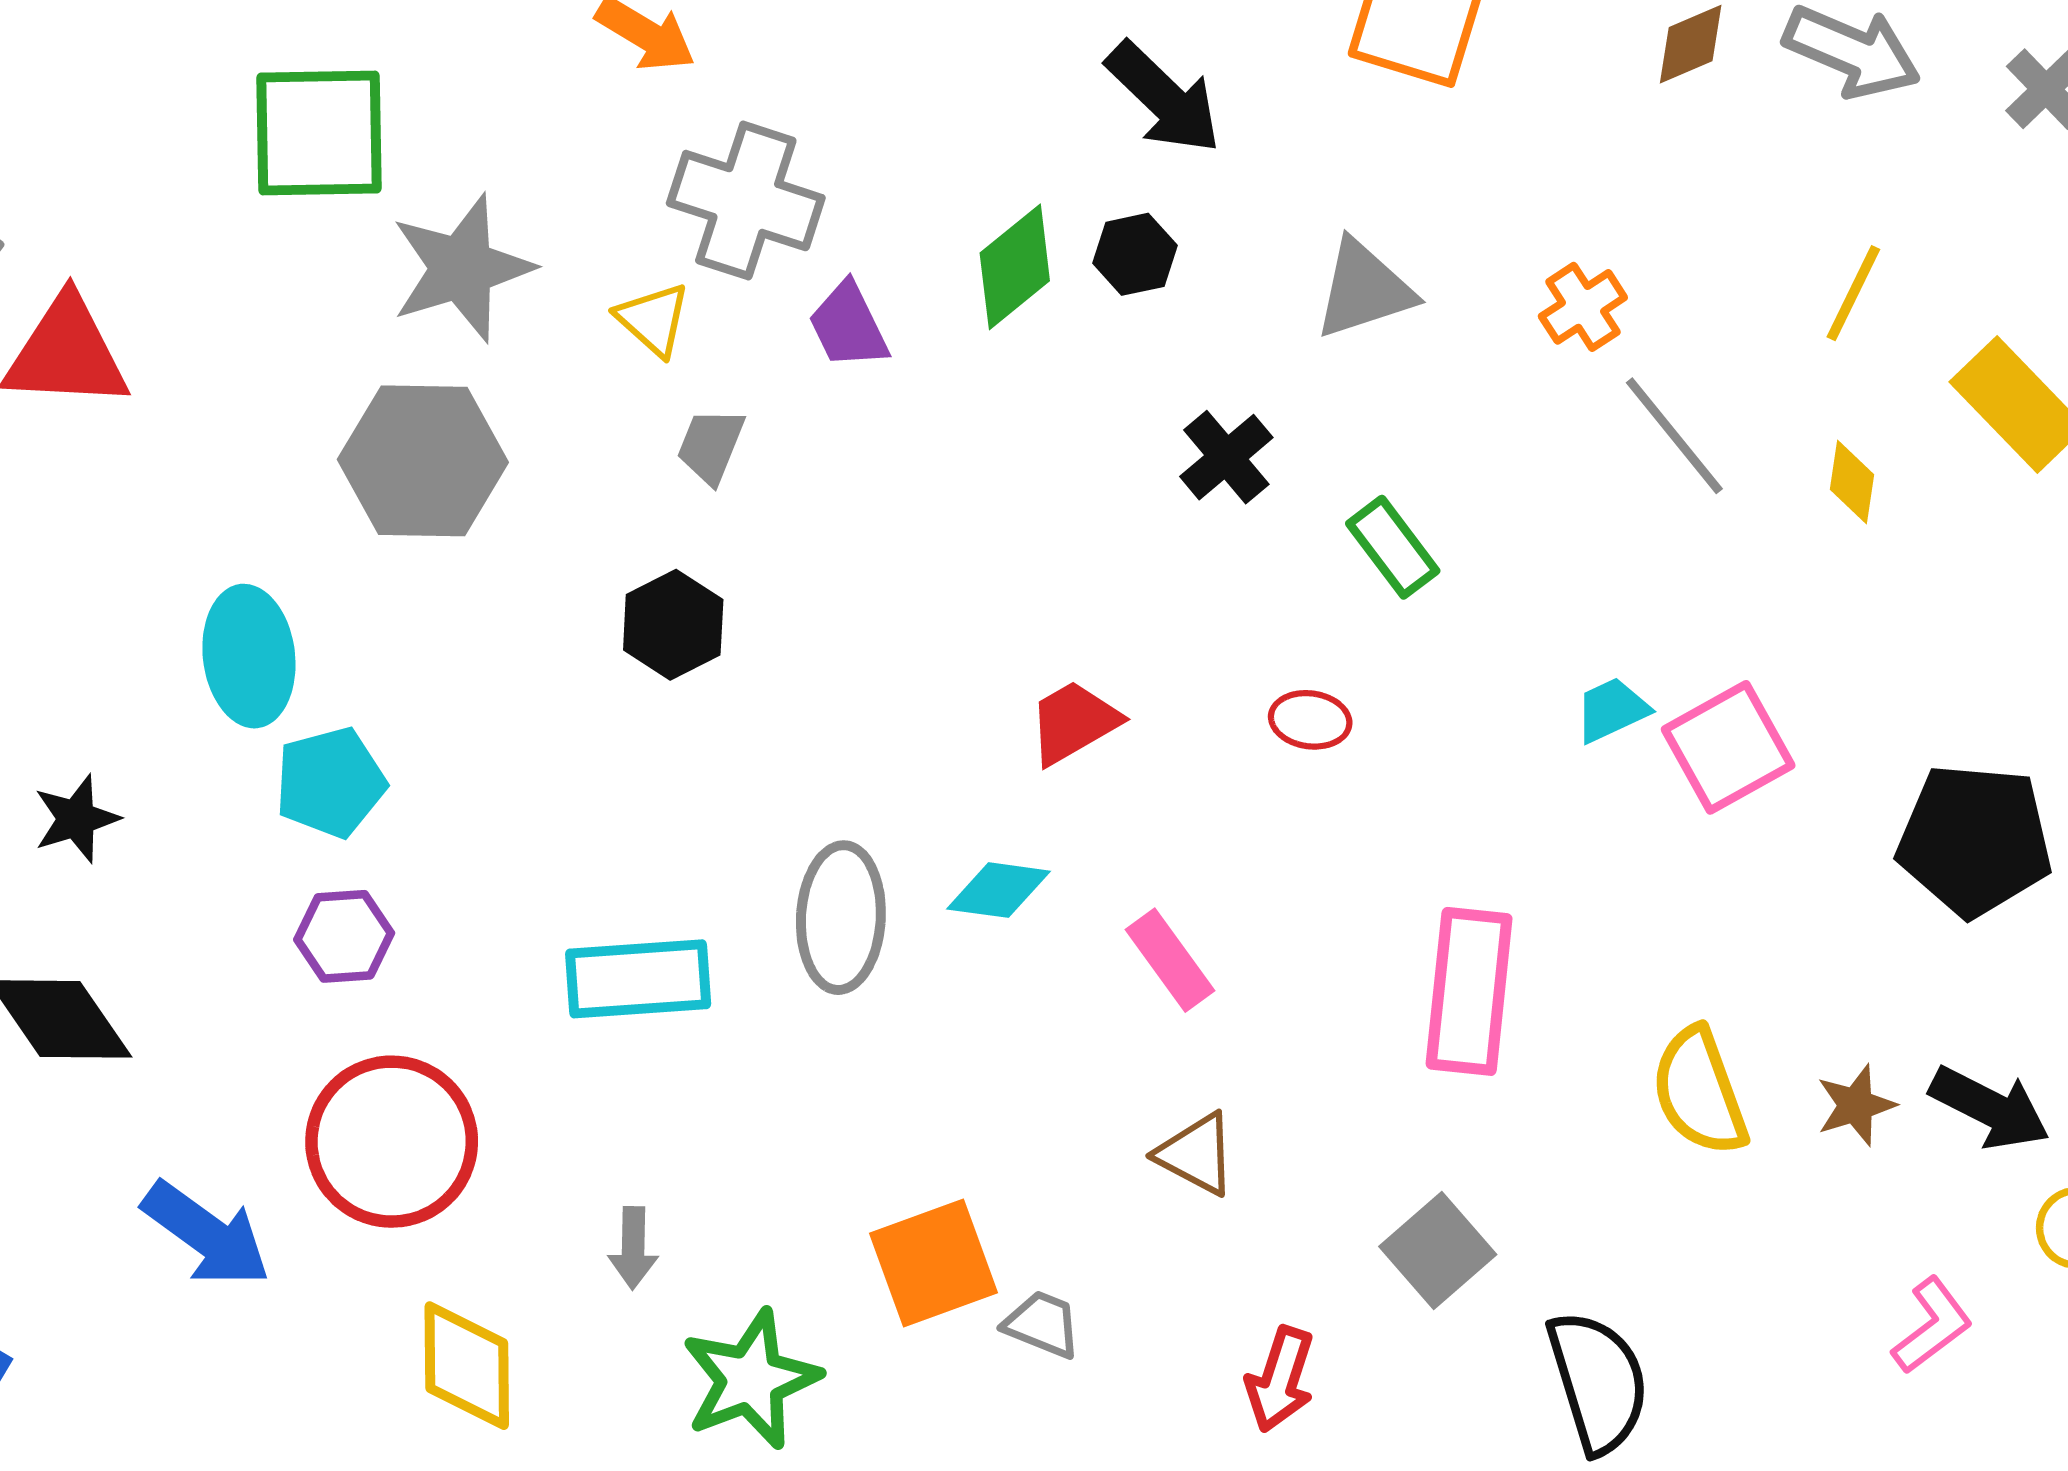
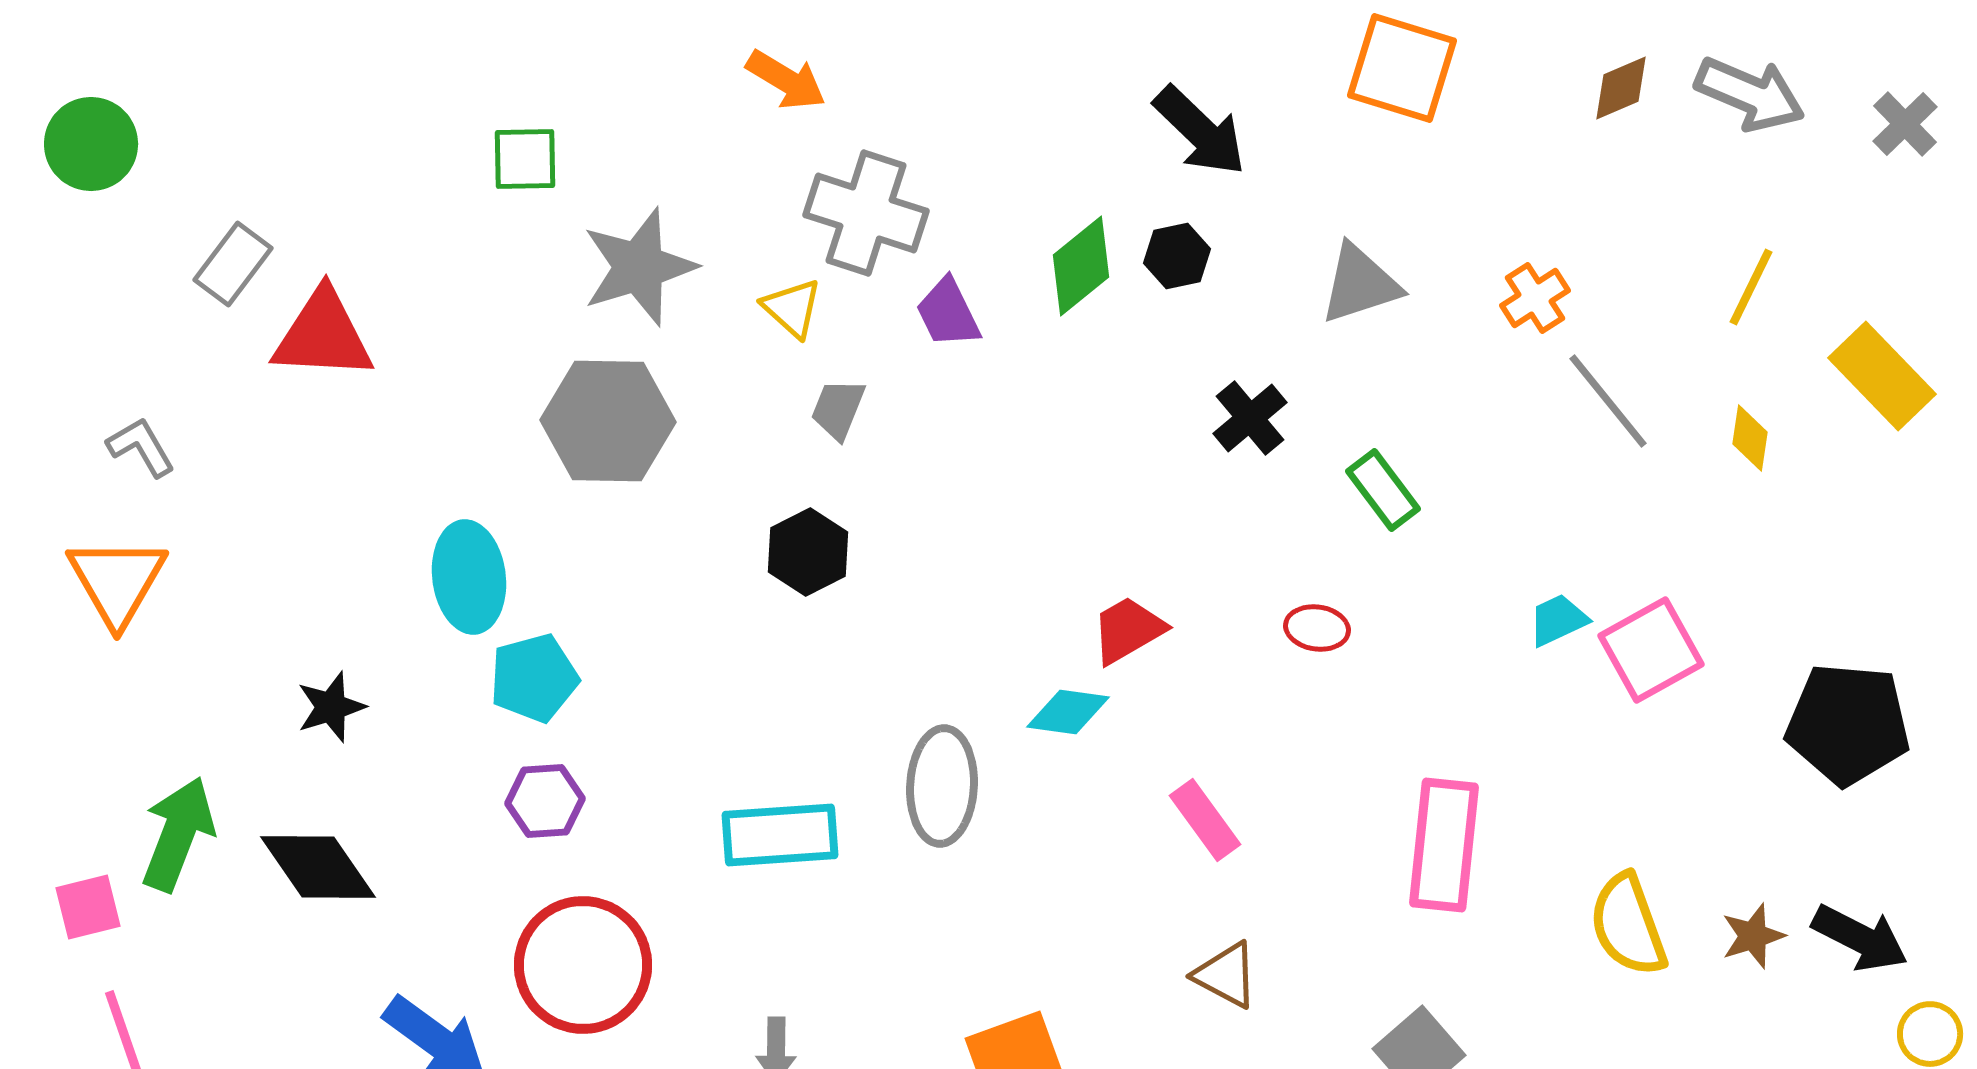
green square: (319, 133) -> (525, 159), size x0.6
cyan diamond: (999, 890) -> (1068, 712), moved

